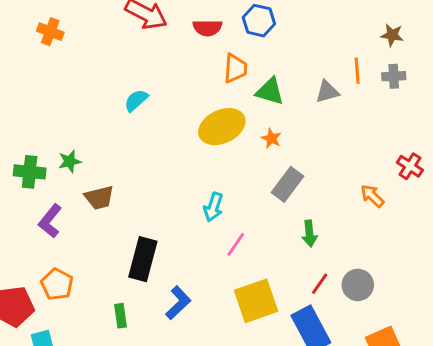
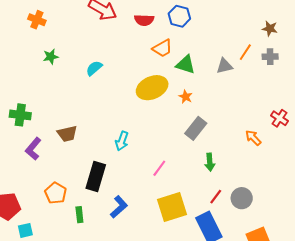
orange trapezoid: (235, 68) -> (162, 48), turned 55
orange line: (357, 71) -> (245, 52), turned 36
green star: (70, 161) -> (51, 57), moved
cyan arrow: (213, 207) -> (122, 141), moved
orange pentagon: (57, 284) -> (56, 193), moved

